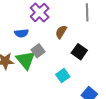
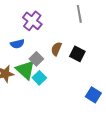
brown semicircle: (61, 32) -> (56, 49), moved
cyan square: (63, 76) -> (39, 78), moved

